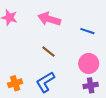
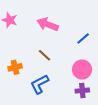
blue line: (87, 31) -> (83, 39), turned -64
orange cross: (15, 83) -> (15, 67), moved

